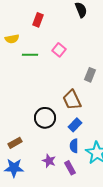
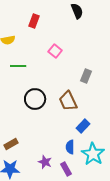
green line: (30, 55) -> (18, 66), moved
black circle: (45, 118) -> (35, 99), moved
blue rectangle: (75, 125) -> (83, 126), moved

